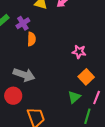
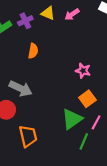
purple cross: (23, 23) -> (25, 21), moved
green triangle: (74, 97) -> (72, 119), size x1.5

